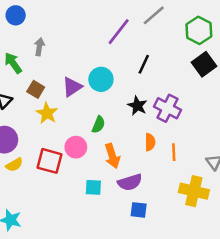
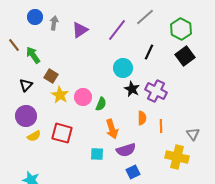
gray arrow: (39, 47) -> (54, 23), moved
black line: (144, 64) -> (149, 52), moved
cyan circle: (101, 79) -> (123, 68), moved
purple triangle: (72, 87) -> (80, 30), moved
pink circle: (76, 147) -> (83, 97), moved
blue square: (139, 210) -> (133, 172), turned -32

